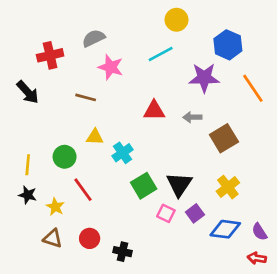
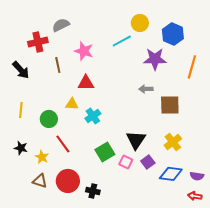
yellow circle: (177, 20) -> (140, 23), moved
gray semicircle: (94, 38) -> (61, 25), moved
orange line: (253, 88) -> (192, 67), turned 50
brown line: (86, 97) -> (58, 65), moved, turned 63
red triangle: (154, 111) -> (86, 83), moved
brown square: (224, 138) -> (170, 105), turned 30
yellow line: (28, 165) -> (21, 110), moved
green square: (144, 186) -> (105, 152), moved
purple semicircle: (259, 232) -> (197, 176), turned -48
red circle: (90, 238) -> (68, 181), size x1.5

